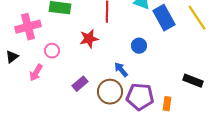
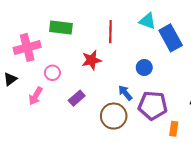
purple rectangle: (80, 84) -> (77, 98), moved
purple pentagon: (140, 97) -> (153, 105), moved

